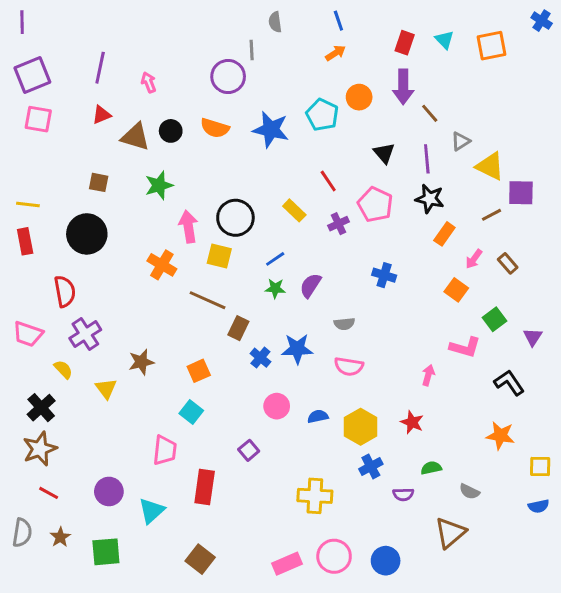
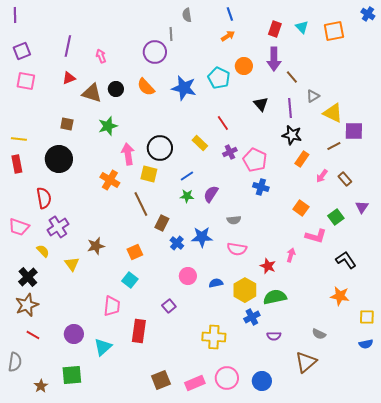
purple square: (32, 75) -> (22, 51), size x0.7
orange semicircle: (215, 128) -> (146, 87), turned 30
pink pentagon: (375, 205) -> (255, 160), moved
orange square: (456, 290) -> (301, 208), moved
brown line: (207, 300) -> (141, 204), turned 40
purple triangle: (533, 337) -> (362, 207), moved
red star: (412, 422) -> (268, 266), moved
green semicircle: (431, 468) -> (275, 297), moved, size x1.6
brown star: (60, 537) -> (41, 386), moved
brown square: (200, 559) -> (161, 380), moved, turned 30

